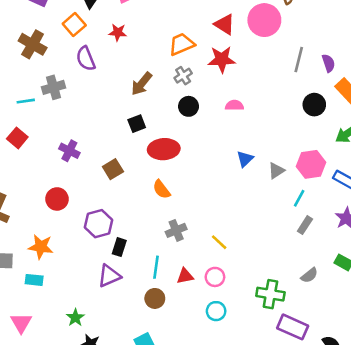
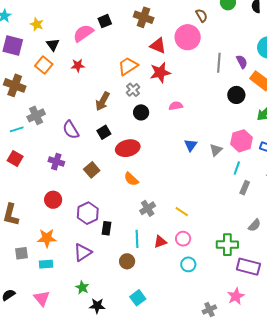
purple semicircle: (86, 59) -> (71, 130), moved
purple triangle: (109, 276) -> (83, 252), moved
brown circle: (155, 298) -> (127, 261), moved

